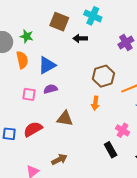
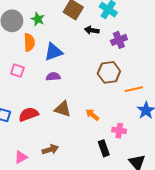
purple cross: (126, 42) -> (119, 40), moved
pink square: (29, 94) -> (17, 71), moved
orange arrow: (95, 103) -> (92, 115), moved, turned 112
pink cross: (123, 130) -> (119, 131), turned -32

